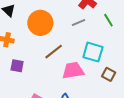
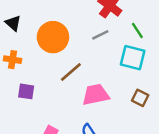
cyan square: (93, 52) -> (133, 58), moved

